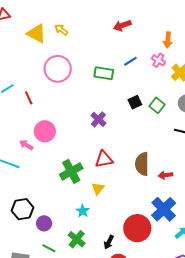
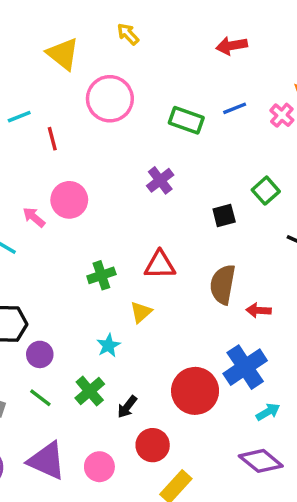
yellow triangle: (36, 34) -> (63, 54), moved
black square: (135, 102) -> (224, 216), moved
purple cross: (98, 119) -> (160, 180), moved
green cross: (71, 171) -> (101, 275), size x0.7
black arrow: (109, 242) -> (127, 407), moved

